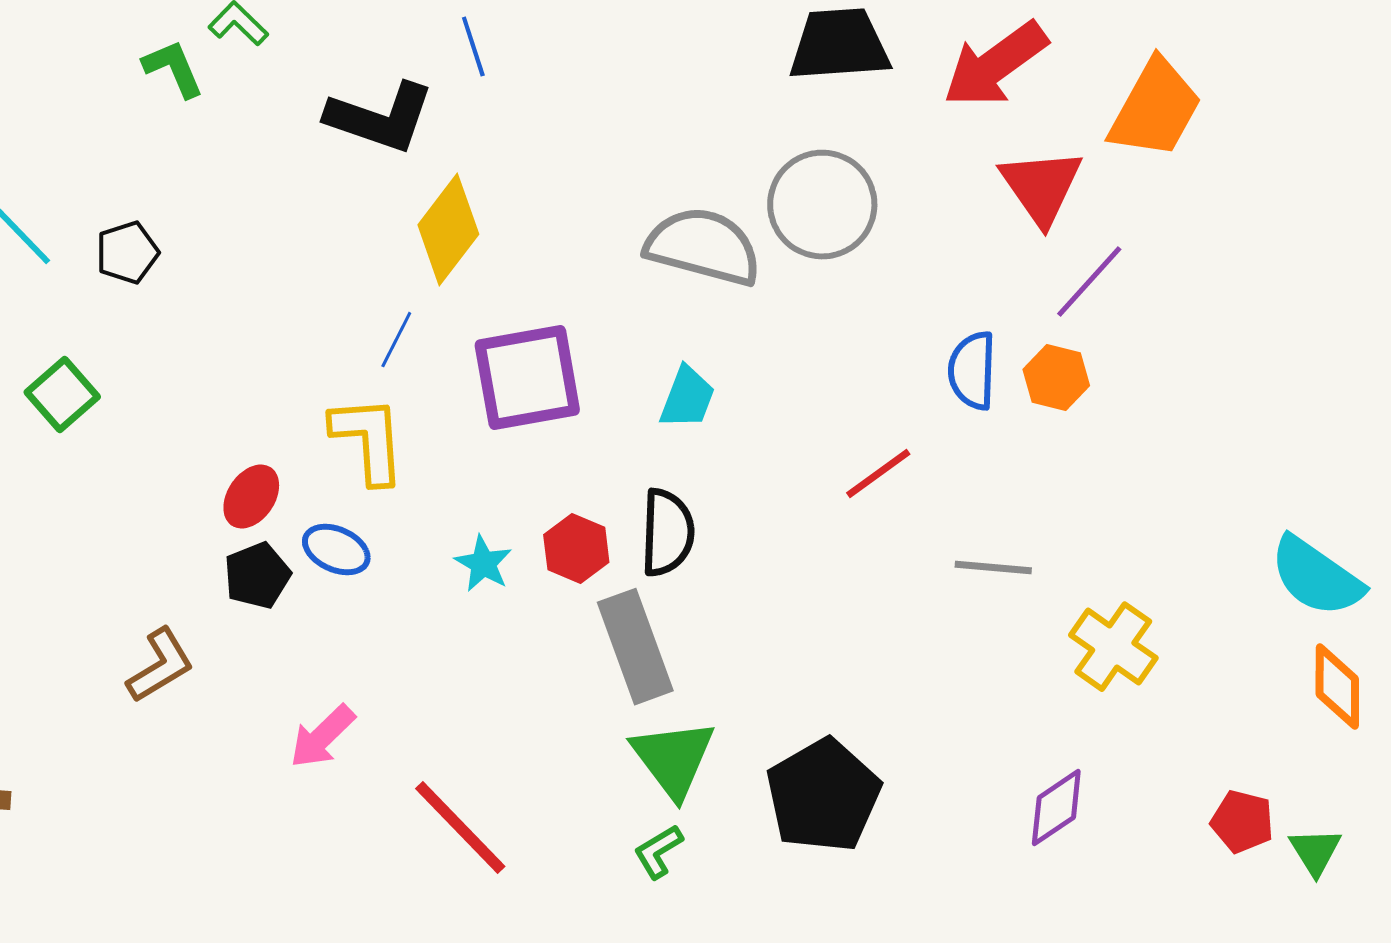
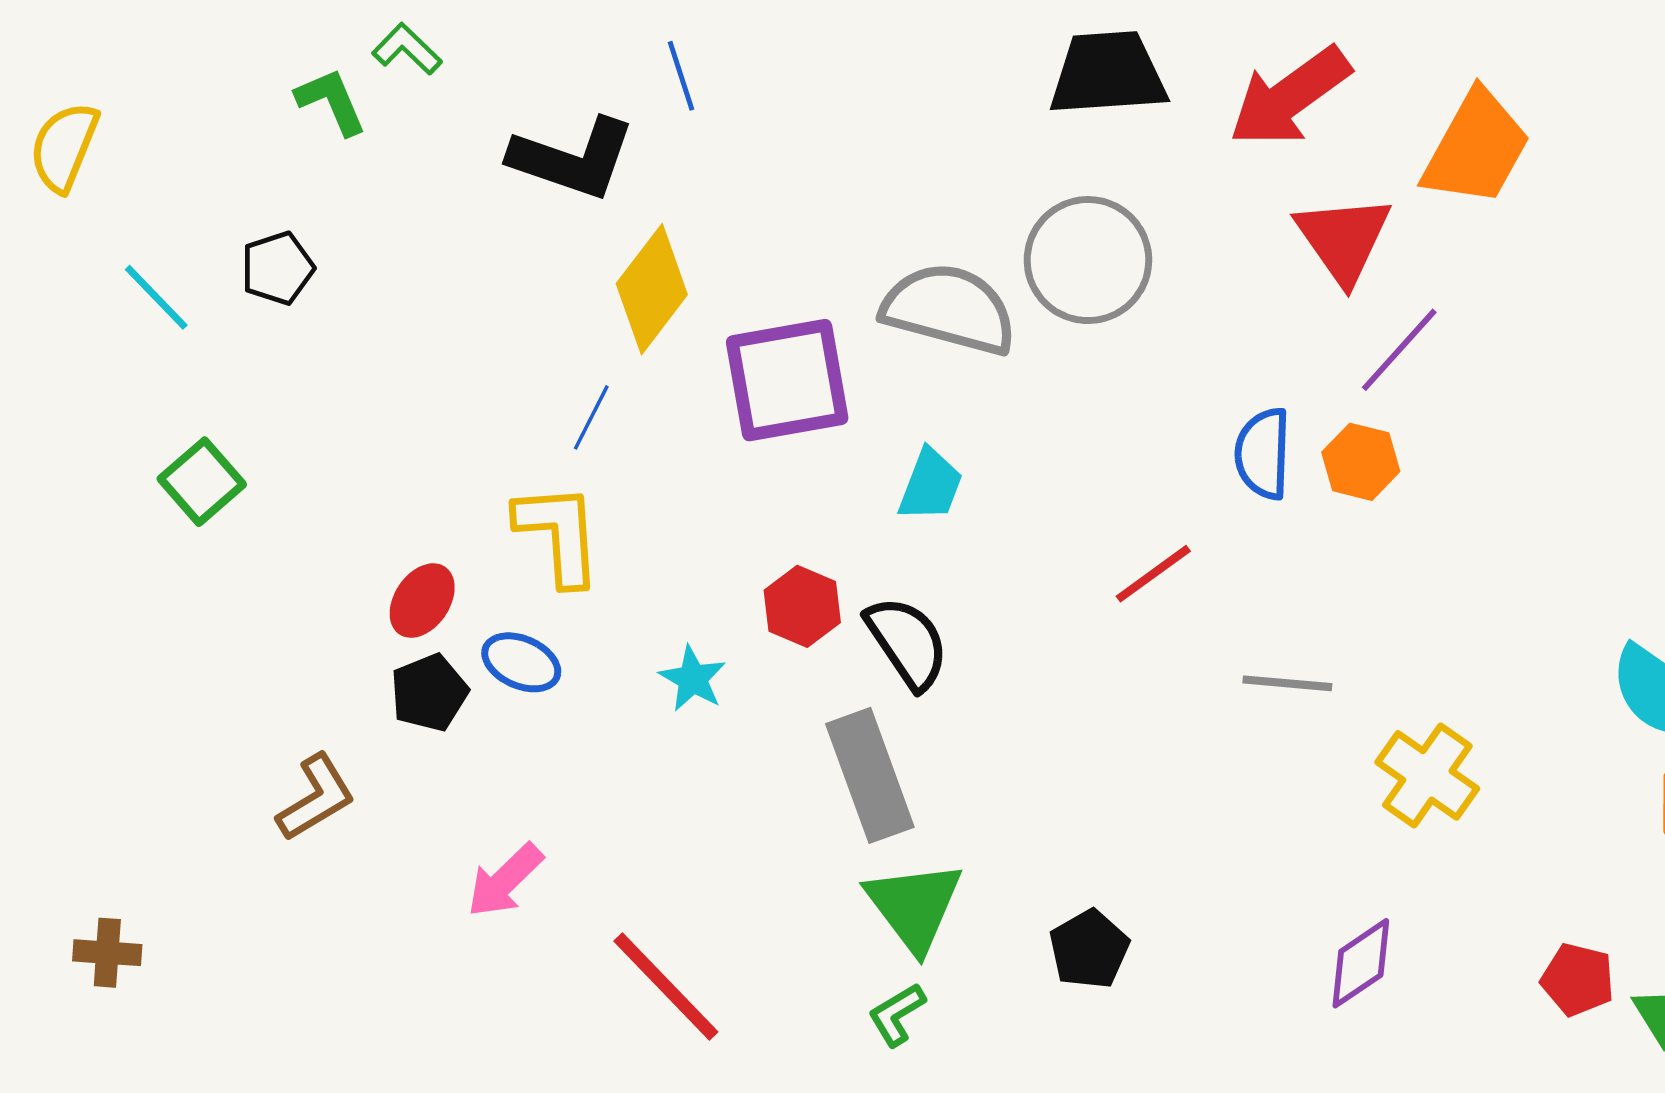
black pentagon: (127, 253) -> (278, 268), moved
purple square: (527, 378) -> (787, 380), moved
black semicircle: (667, 533) -> (907, 643), turned -36
red hexagon: (576, 549) -> (802, 606), moved
black pentagon: (823, 796) -> (1089, 949), size x0.6

